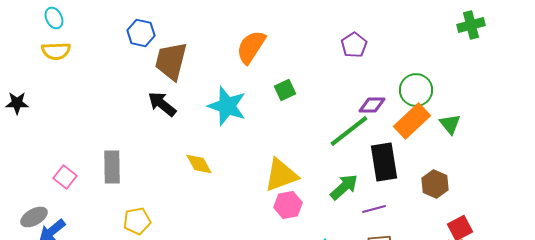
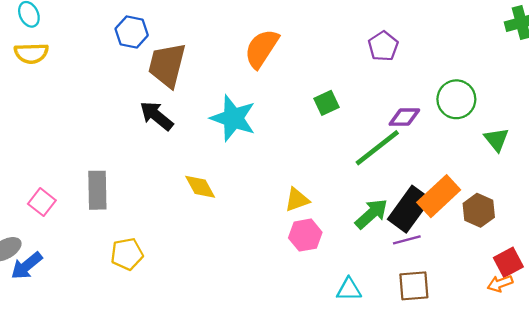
green square: (285, 90) -> (326, 103), moved
orange rectangle: (412, 121) -> (439, 196), moved
black rectangle: (384, 162) -> (409, 209), moved, turned 45
yellow triangle: (281, 175) -> (297, 200), size x0.6

